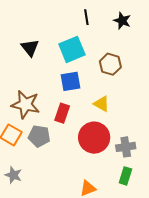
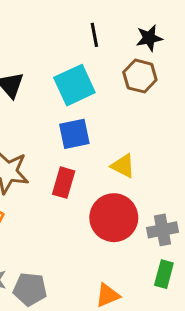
black star: (122, 21) -> (149, 38), turned -30
brown hexagon: (110, 64) -> (140, 76), moved
gray pentagon: (39, 136) -> (30, 289), moved

